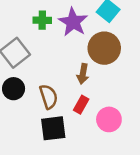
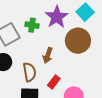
green cross: (42, 20) -> (32, 25), moved
brown arrow: (83, 74) -> (48, 55), moved

